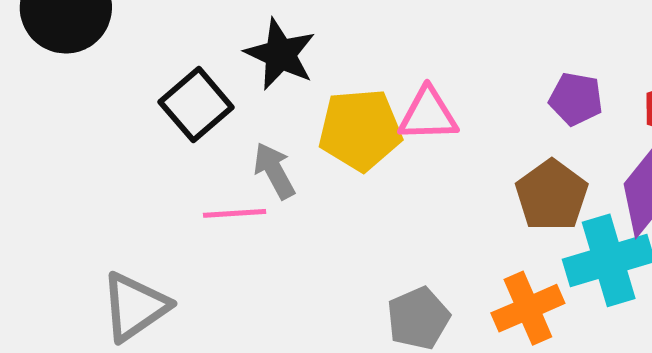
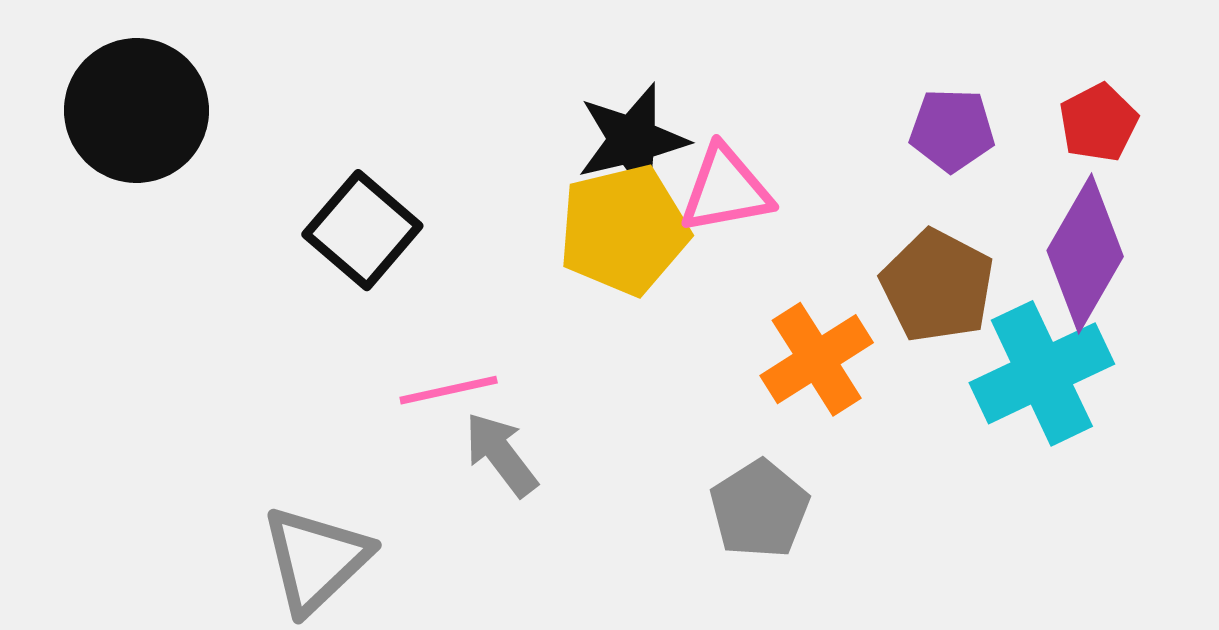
black star: (280, 54) -> (633, 140), moved, turned -30
gray arrow: (274, 171) -> (501, 454), moved
orange cross: (528, 308) -> (817, 359), moved

